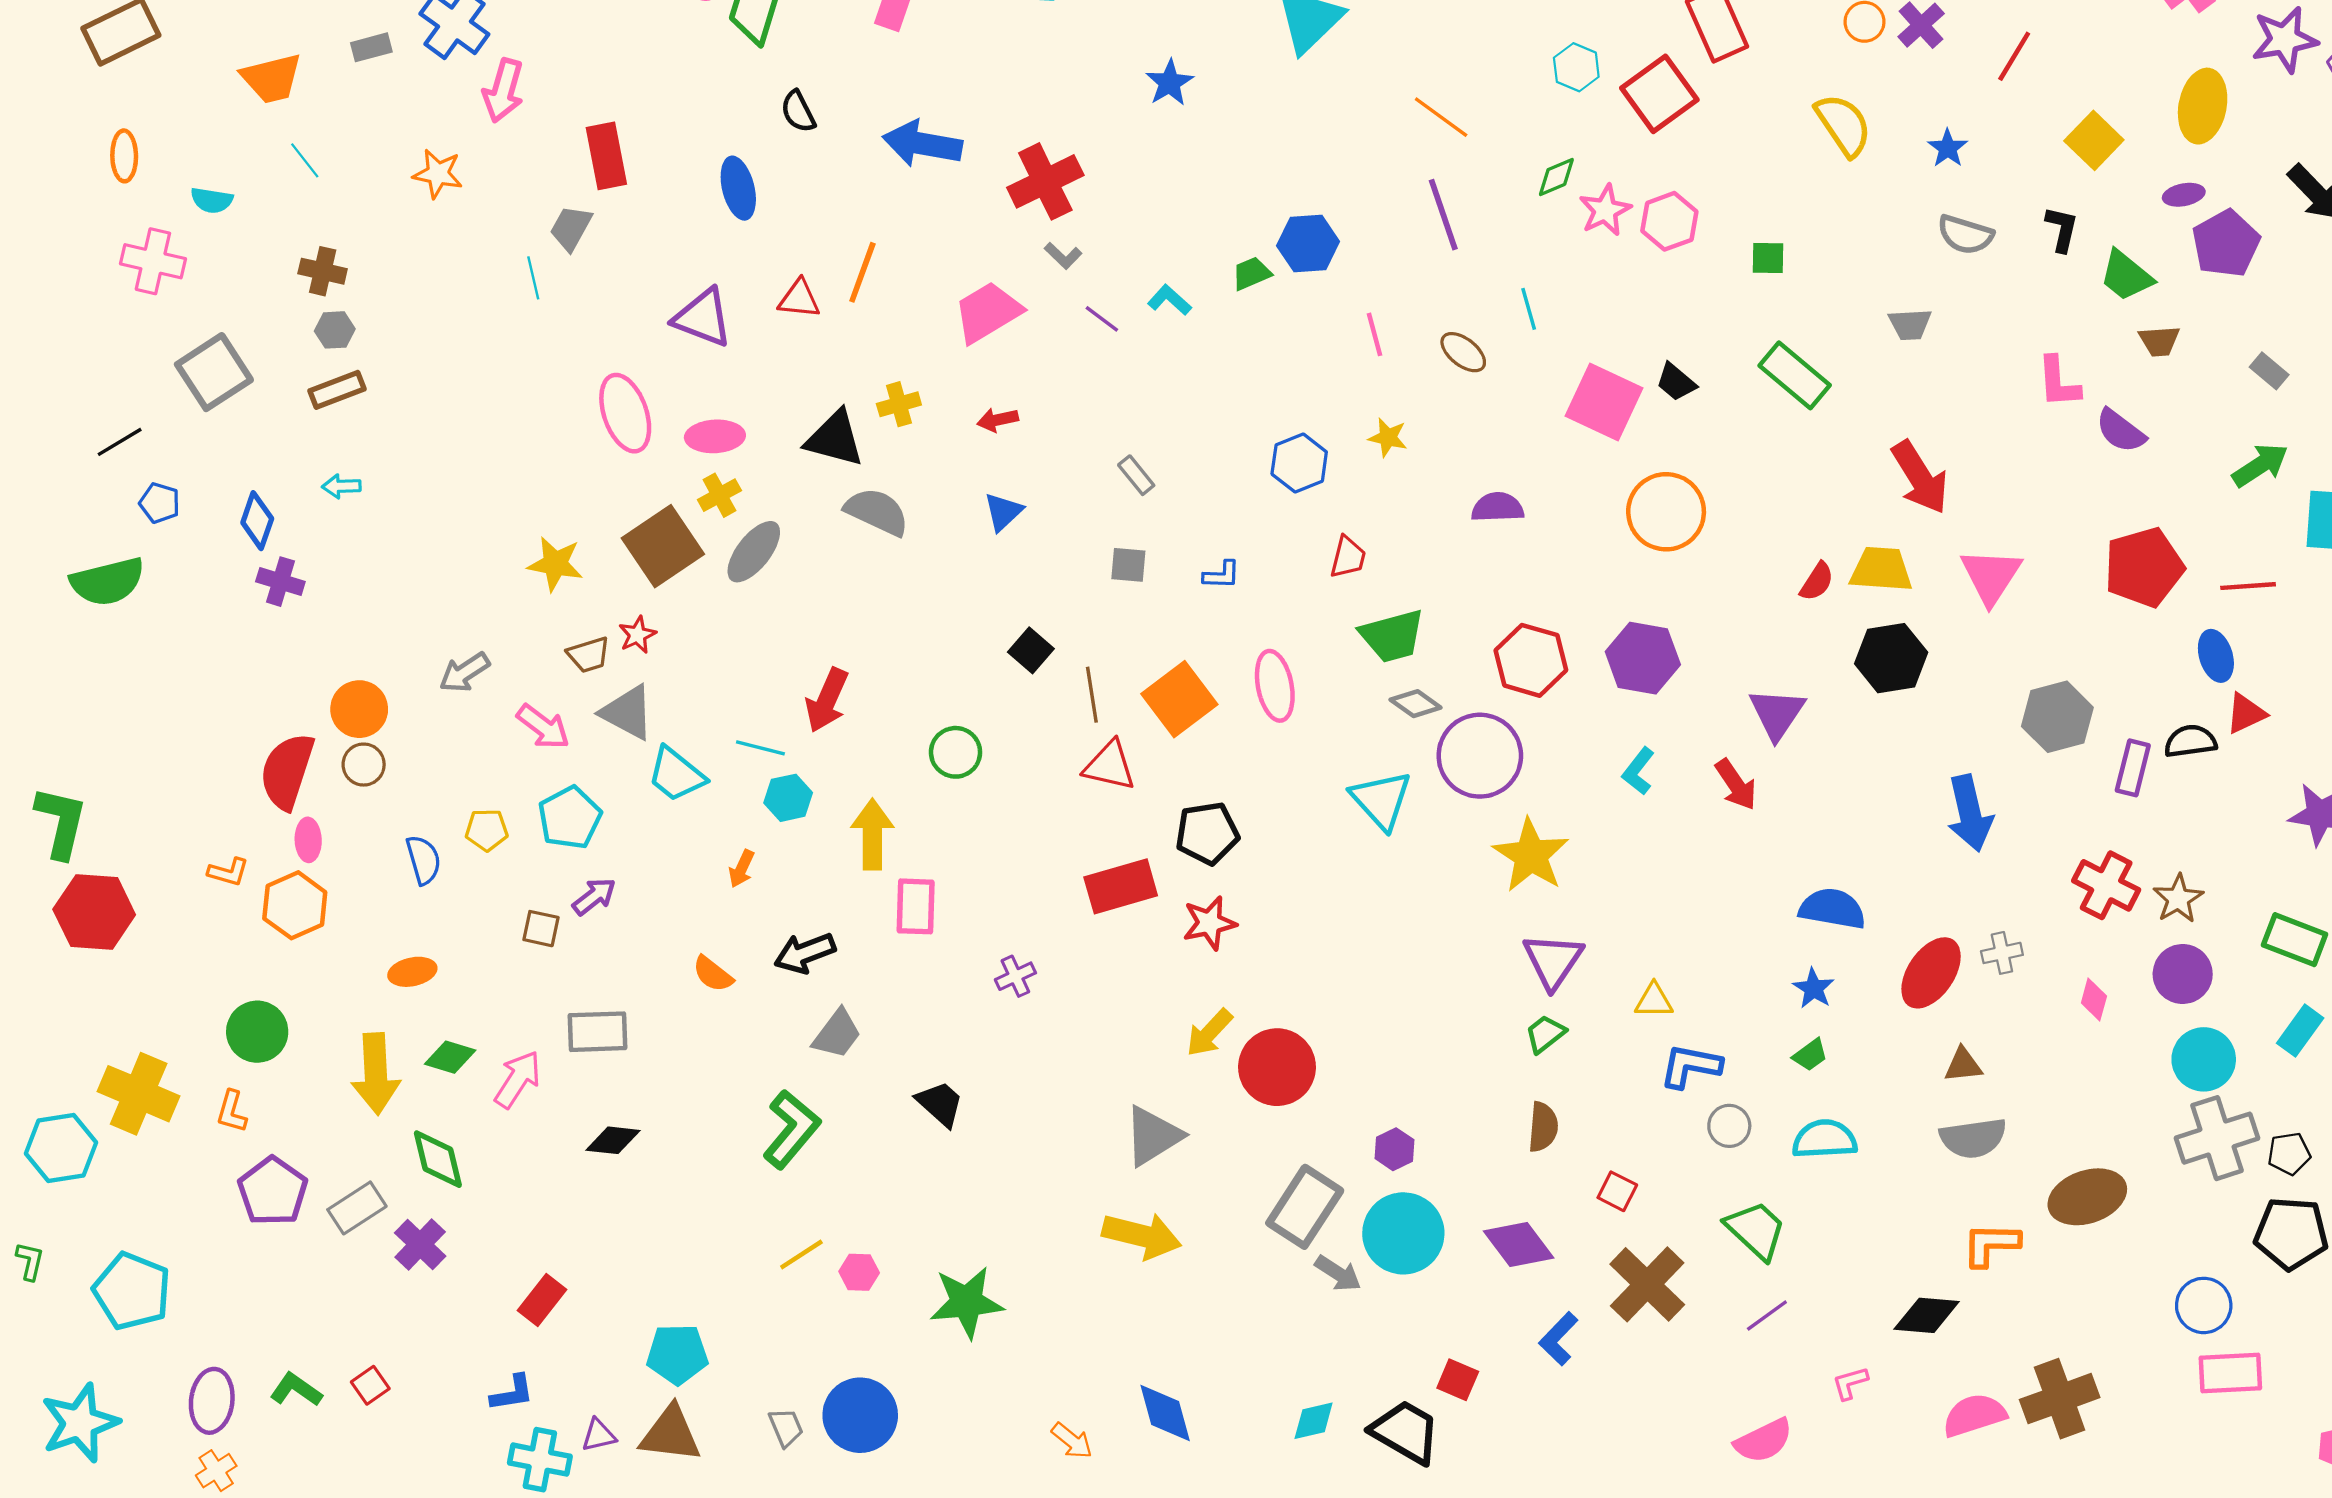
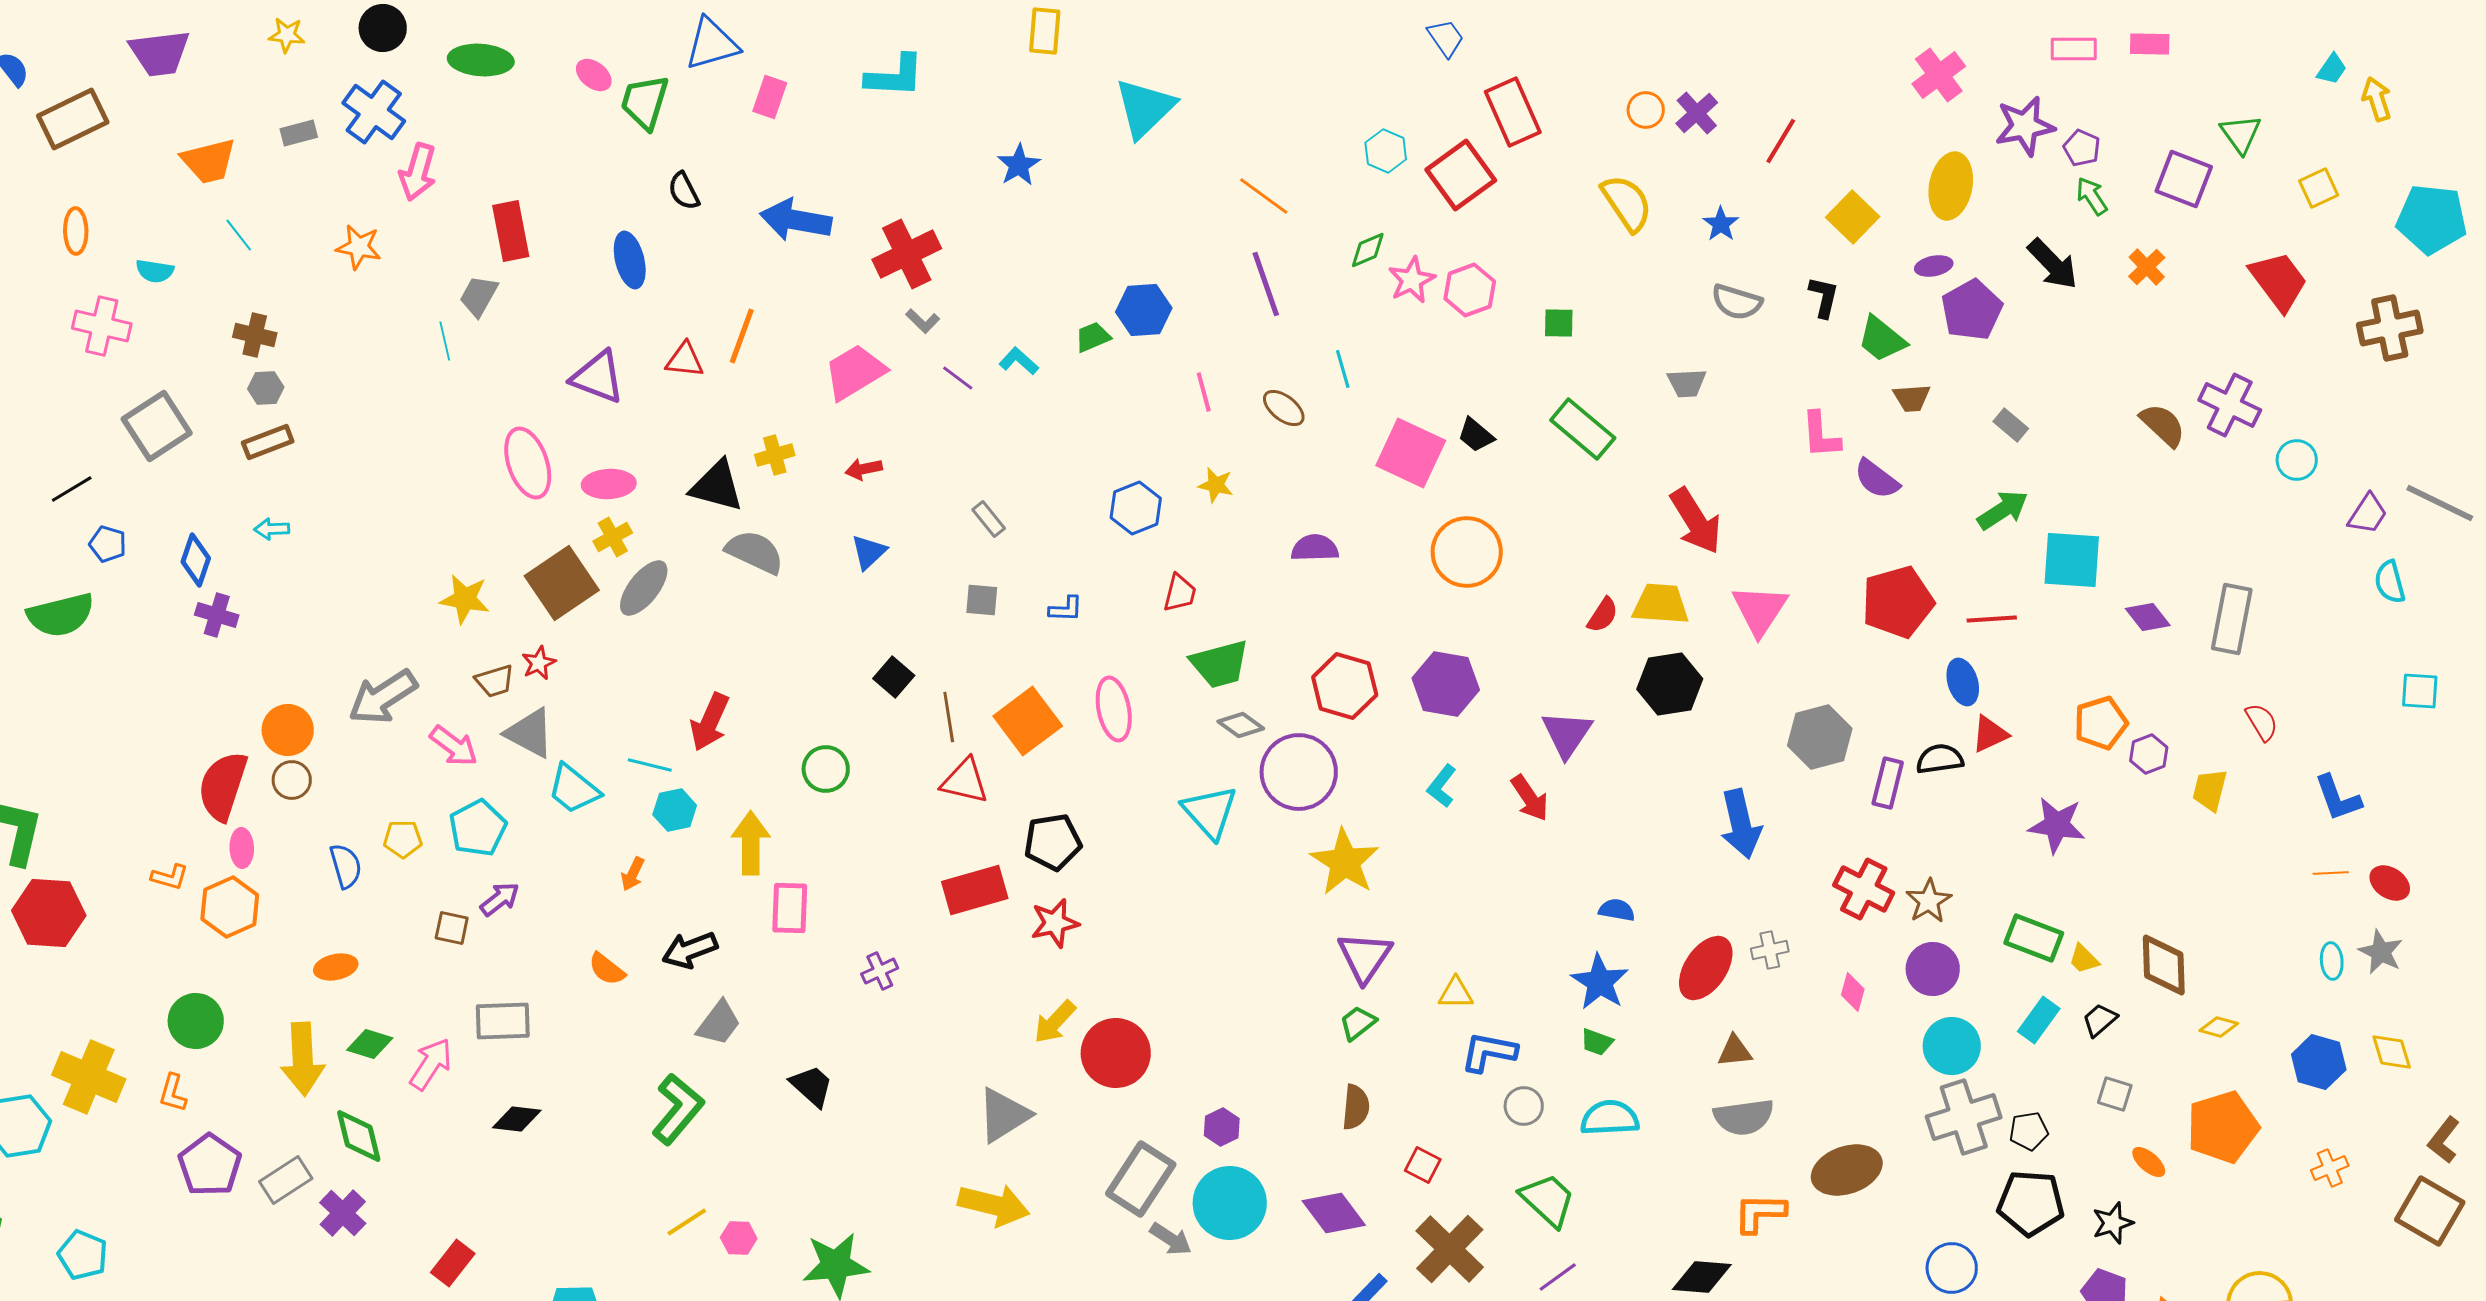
gray arrow: (464, 673) -> (383, 697), size x1.5
blue semicircle: (1832, 909) -> (1617, 910), size x0.6
blue star: (1814, 988) -> (1600, 982), size x1.5
green trapezoid: (1810, 1055) -> (1597, 1042), turned 56
cyan pentagon: (132, 1291) -> (83, 1255), size x0.7

